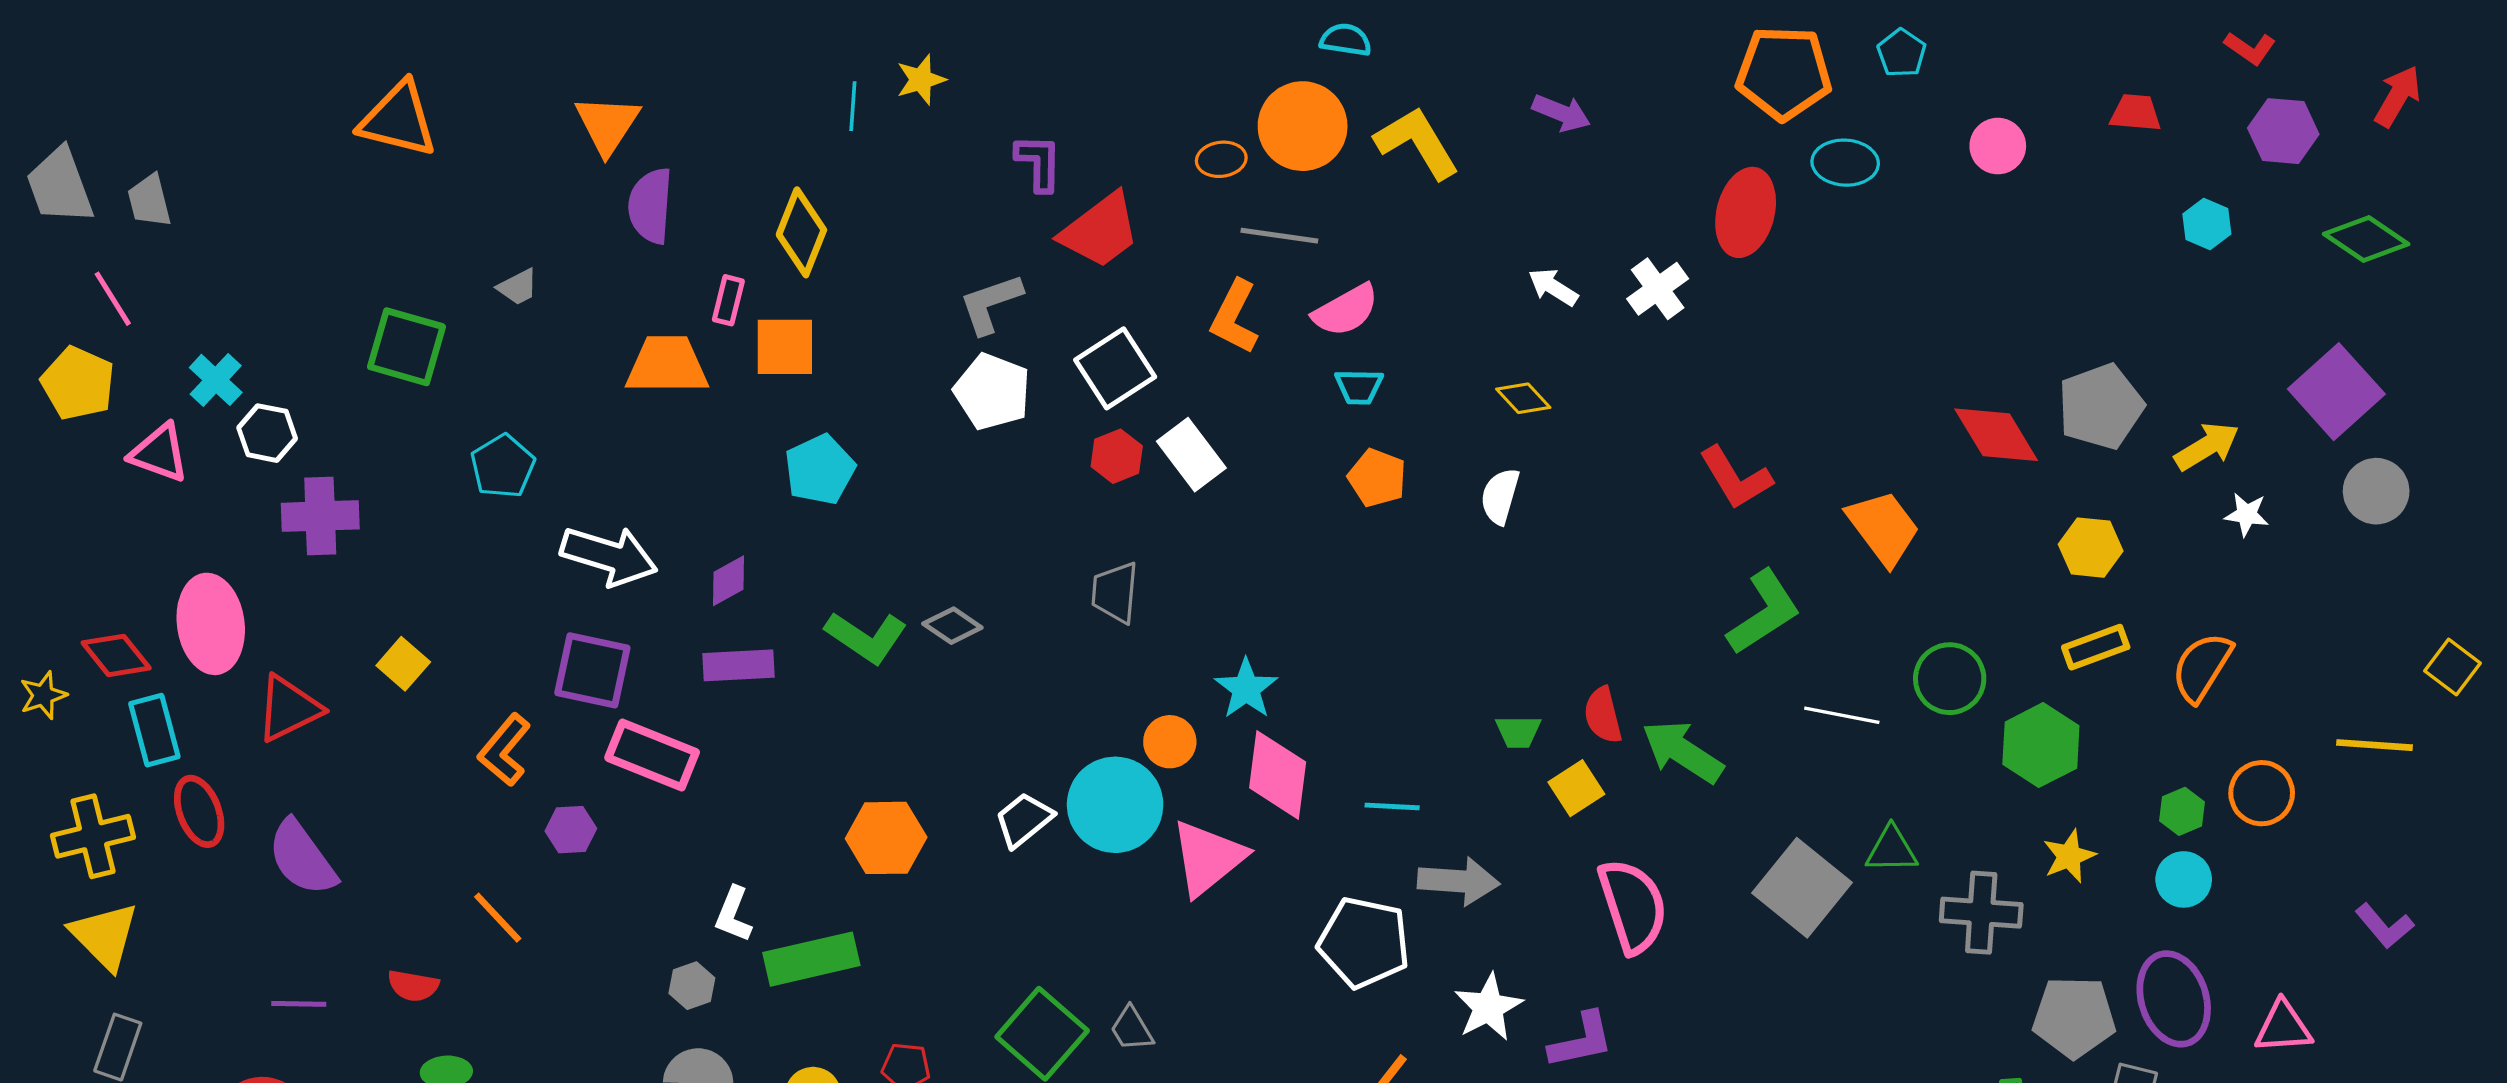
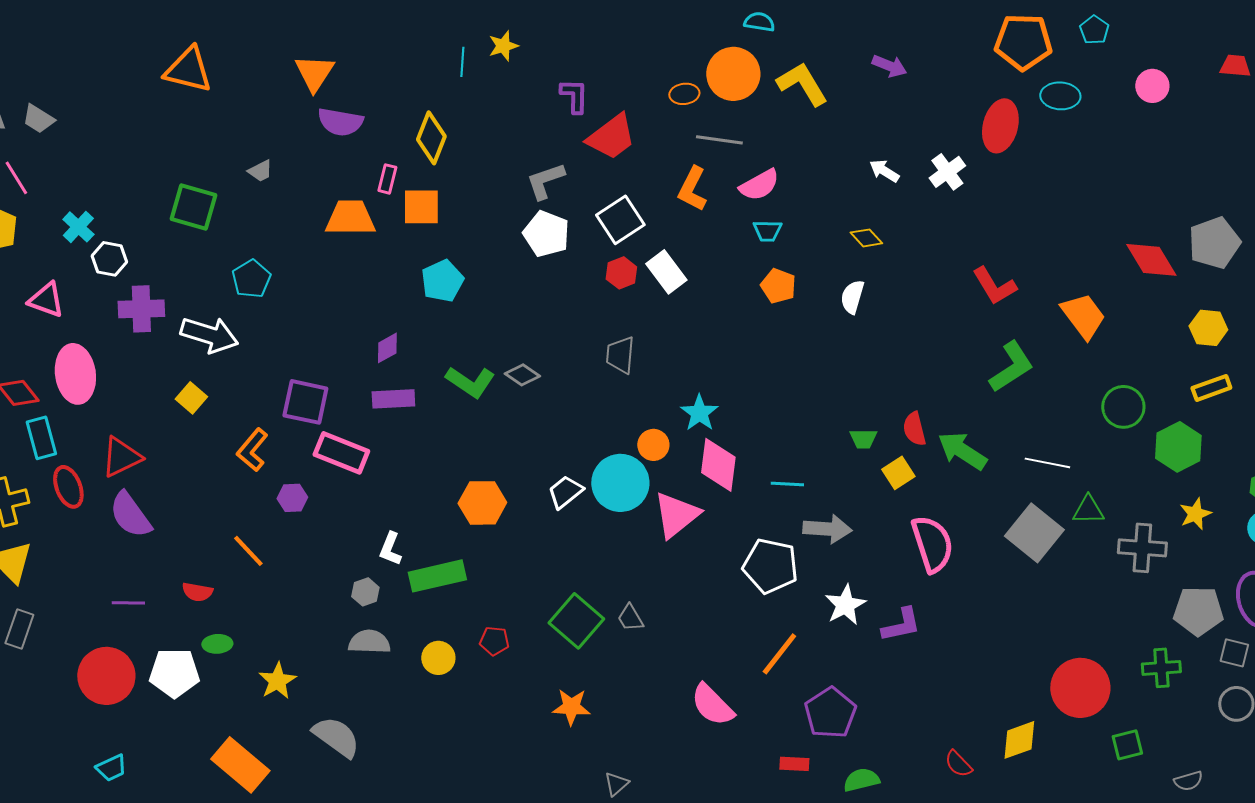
gray trapezoid: (149, 201) -> (38, 119), turned -44
purple semicircle: (650, 206) -> (340, 122), turned -84
pink triangle: (159, 453) -> (46, 300), moved
white arrow: (609, 556) -> (209, 335), moved
red triangle: (289, 709) -> (121, 457), moved
white line: (1842, 715) -> (1047, 463), moved

